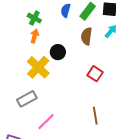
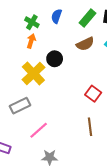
blue semicircle: (66, 10) -> (56, 16), moved
brown semicircle: (87, 36) -> (85, 44), turned -126
red square: (95, 74) -> (93, 94), moved

